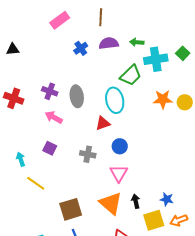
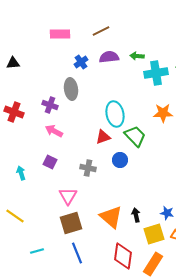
brown line: (101, 17) -> (101, 31), turned 60
pink rectangle: (60, 20) -> (60, 34), turned 36
green trapezoid: (131, 75) -> (135, 136), moved, turned -90
gray ellipse: (77, 96) -> (71, 89), moved
pink triangle: (119, 173) -> (68, 196), moved
yellow line: (36, 183) -> (15, 216), moved

